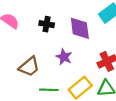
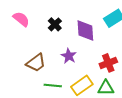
black cross: (47, 24) -> (55, 24), turned 32

